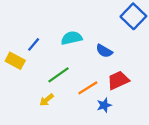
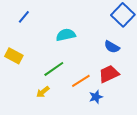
blue line: (34, 44) -> (24, 17), moved
blue semicircle: (104, 51) -> (112, 47), moved

